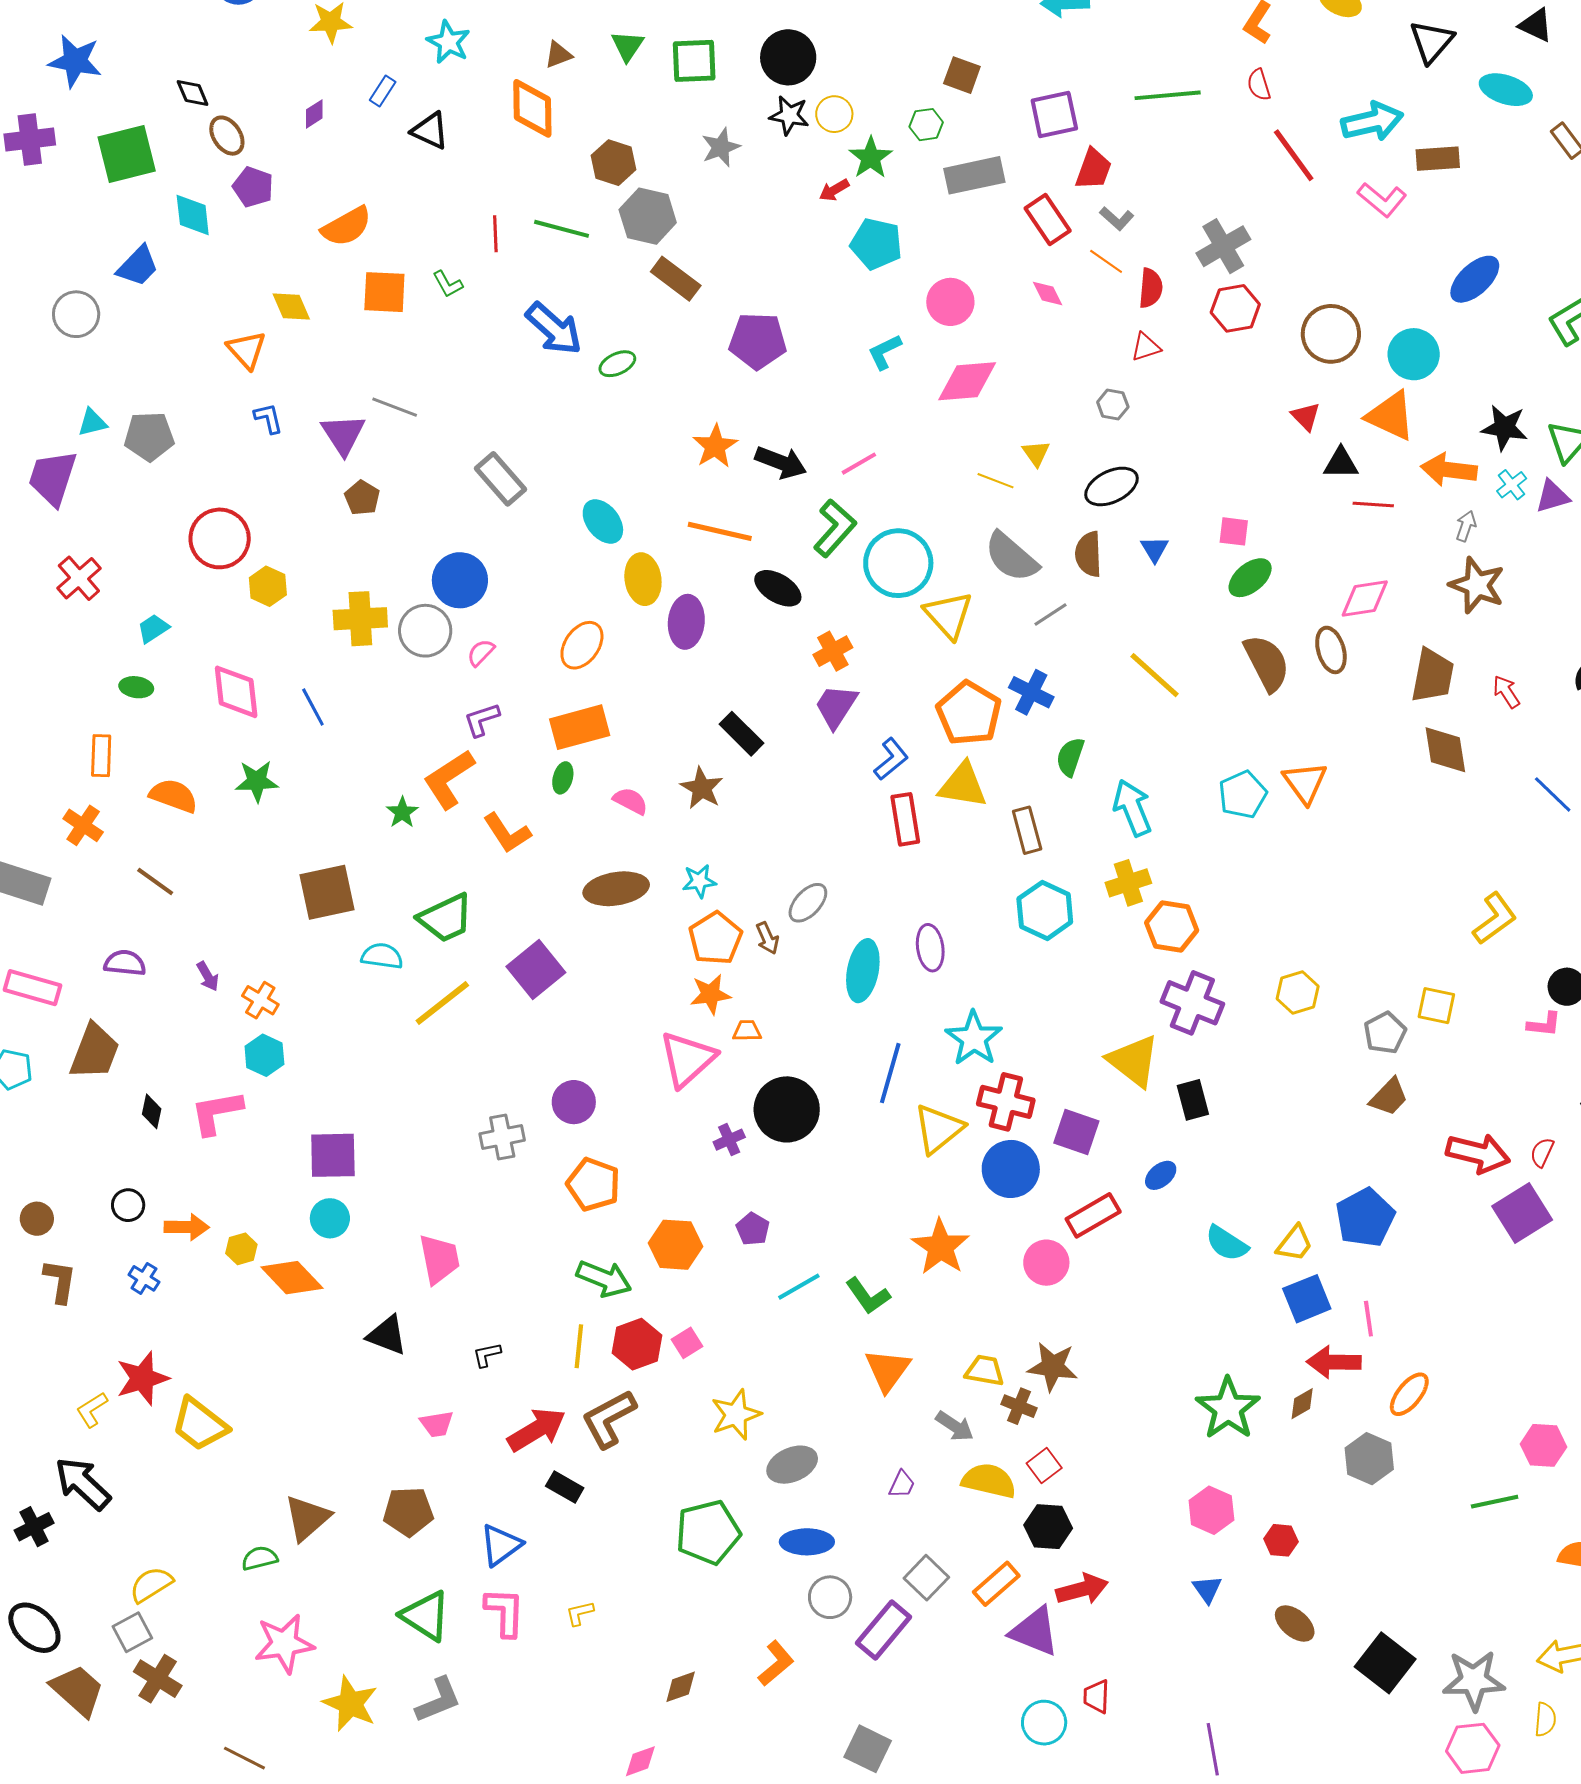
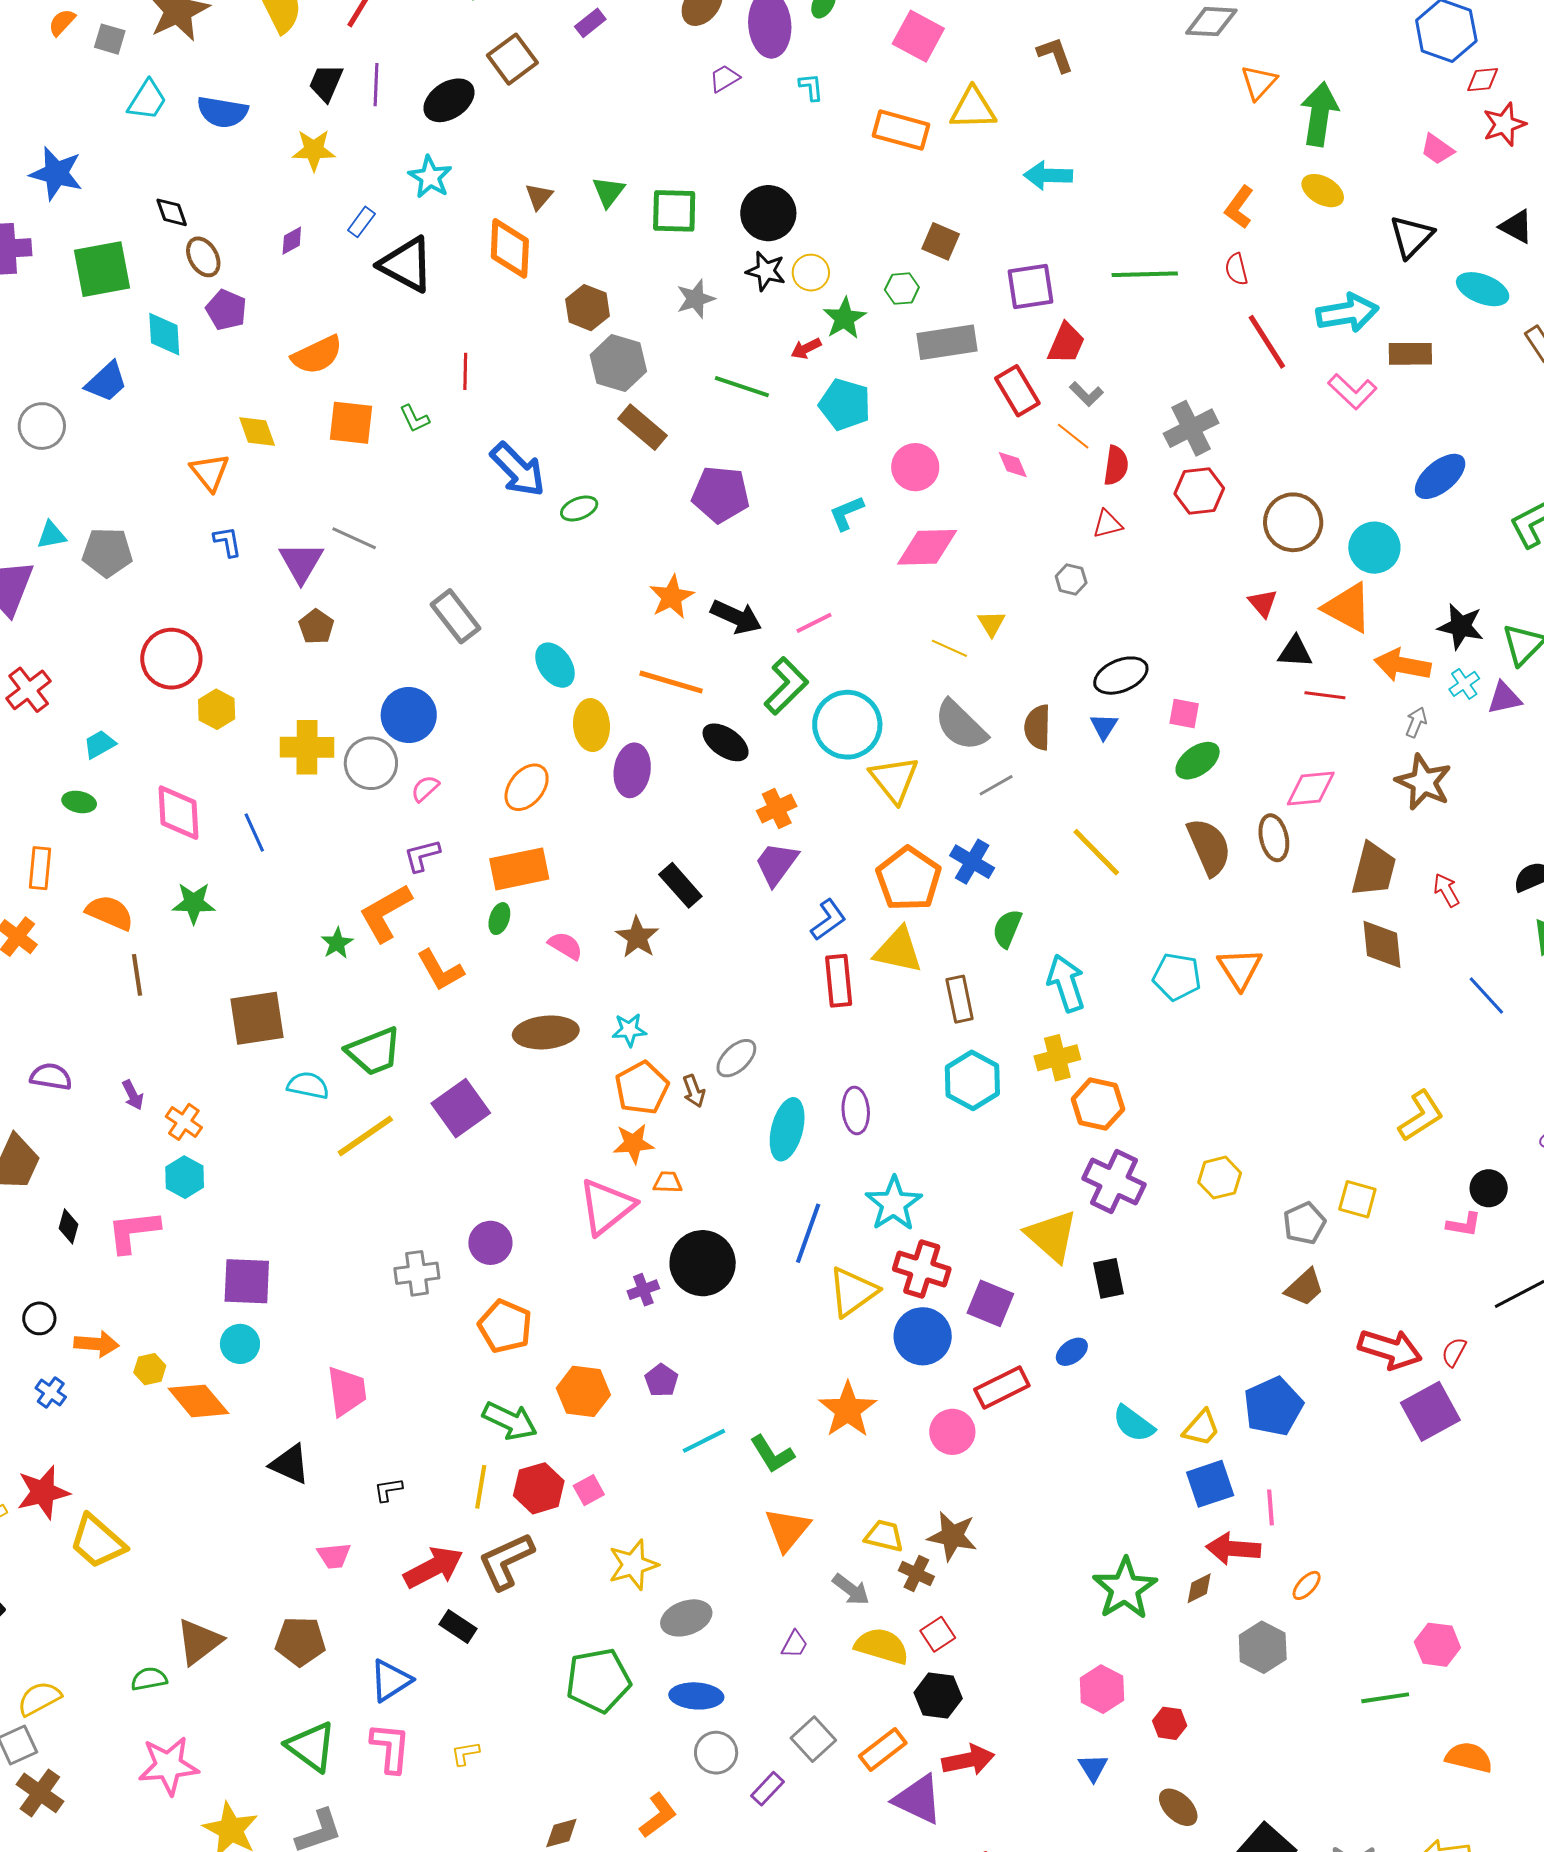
brown triangle: (558, 55) -> (539, 196), turned -32
black triangle: (430, 131) -> (406, 264), size x1.5
green line: (561, 229) -> (742, 387), moved
black ellipse: (1111, 486) -> (1121, 676), moved
cyan pentagon: (1243, 795) -> (1177, 977), turned 30
brown line: (155, 882) -> (137, 975), moved, turned 42
orange ellipse: (1409, 1394) -> (1307, 1585), size x0.7
purple rectangle: (884, 1630) -> (767, 1789), size x0.6

